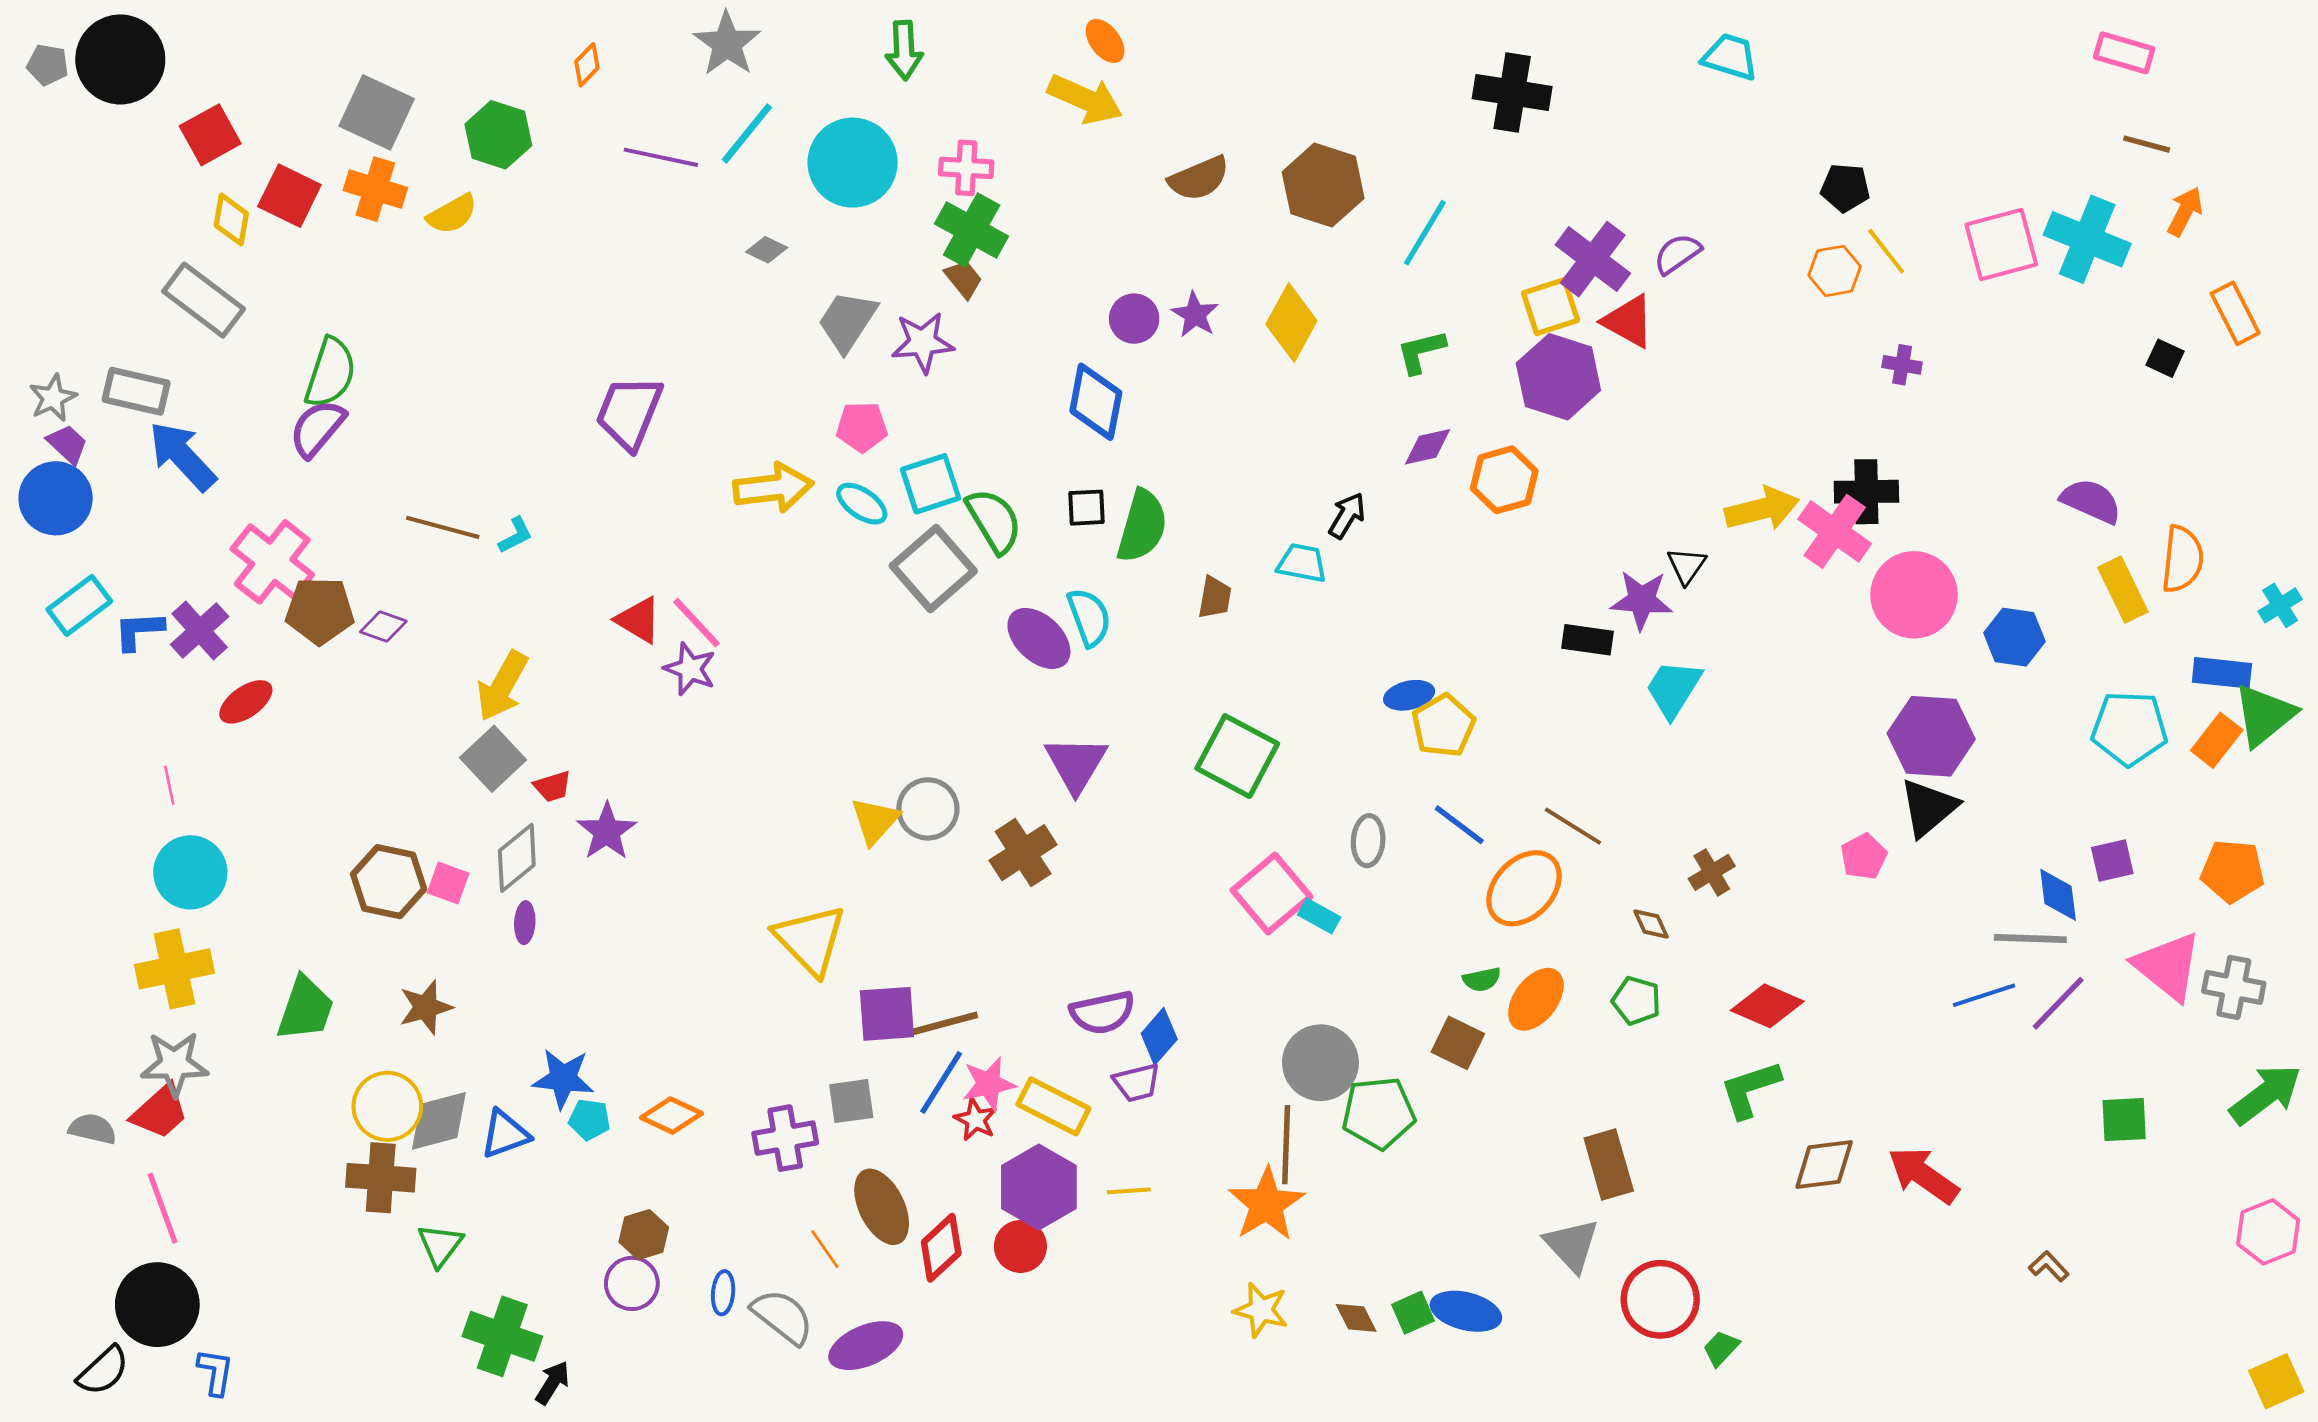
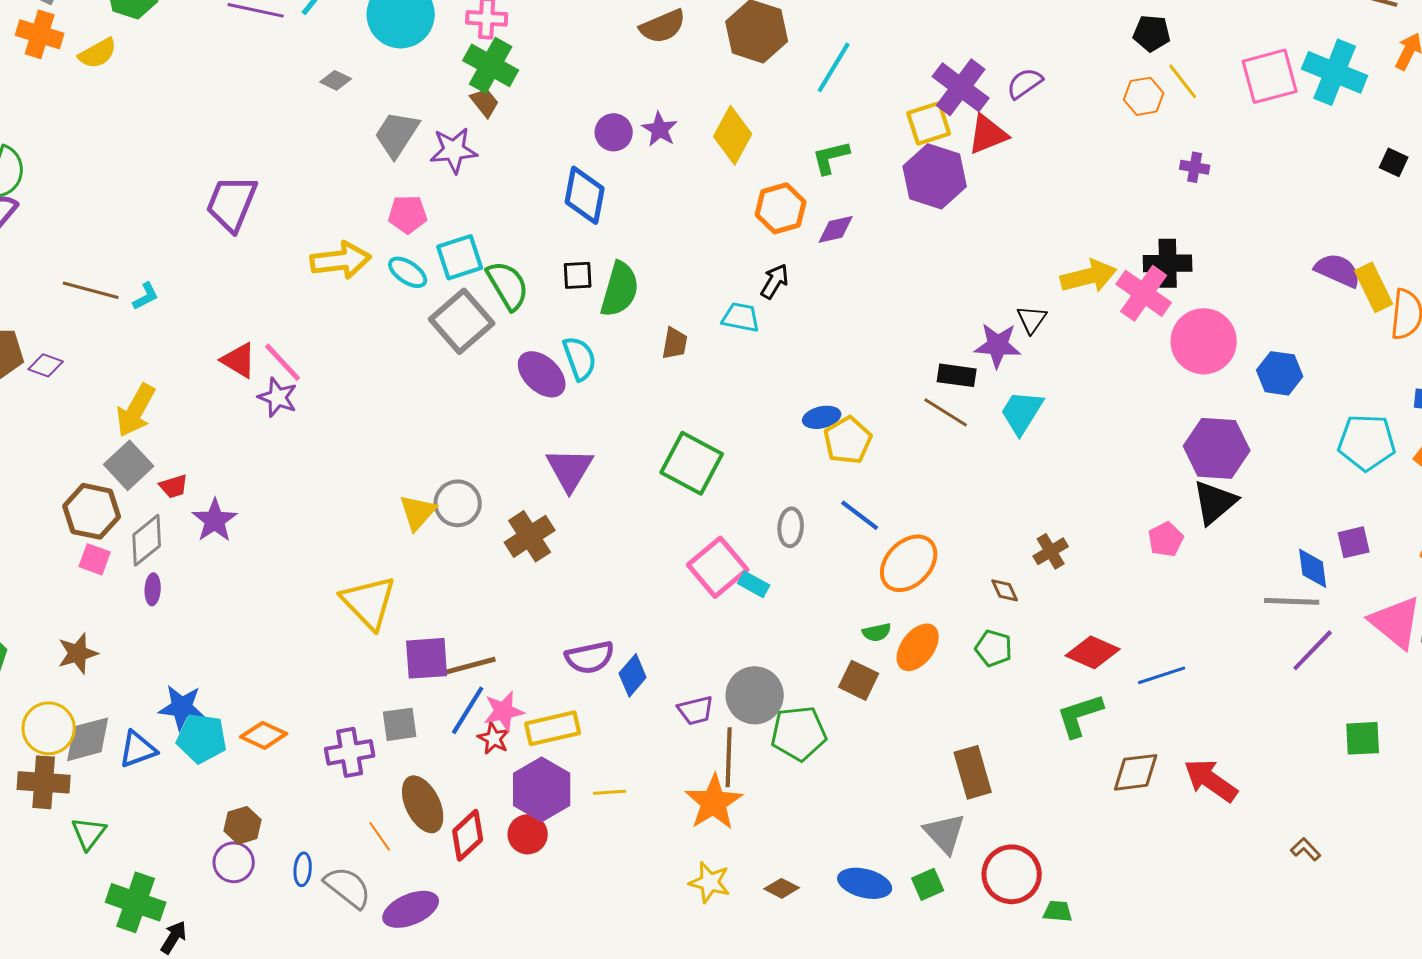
red triangle: (1628, 321) -> (988, 134), turned -51
orange hexagon: (1504, 480) -> (781, 208), moved
yellow rectangle: (2123, 590) -> (1374, 287), moved
brown line: (1573, 826) -> (946, 412), moved
brown hexagon: (389, 882) -> (92, 511), moved
blue line: (1984, 995) -> (1162, 675), moved
purple trapezoid: (1137, 1083) -> (696, 710), moved
yellow rectangle: (1053, 1106) -> (553, 728), turned -40
cyan pentagon: (590, 1120) -> (202, 738), size x1.6
green square: (1413, 1313) -> (928, 884), moved
brown diamond: (1356, 1318) -> (782, 888), turned -36
green trapezoid: (1721, 1348) -> (1058, 911), turned 52

